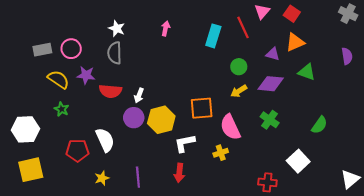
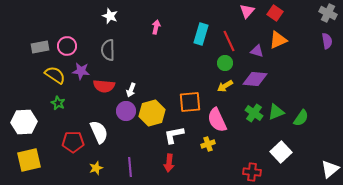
red line: (243, 27) -> (229, 41), moved
white star: (117, 28) -> (110, 16), moved
purple semicircle: (347, 56) -> (327, 41), moved
green triangle: (307, 72) -> (276, 112), moved, turned -42

